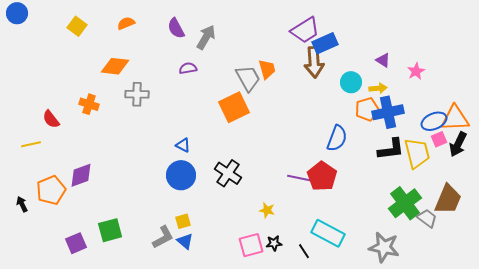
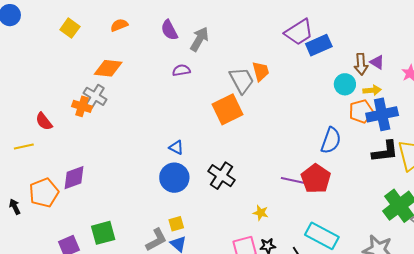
brown arrow: (314, 62) -> (361, 64), moved, size x0.7
gray cross: (137, 94) -> (95, 96), moved, turned 30

